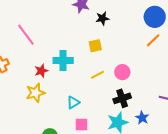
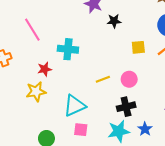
yellow square: (95, 46) -> (138, 47), moved
cyan cross: (63, 61) -> (68, 49), moved
cyan triangle: (73, 103) -> (75, 106), size x1.6

